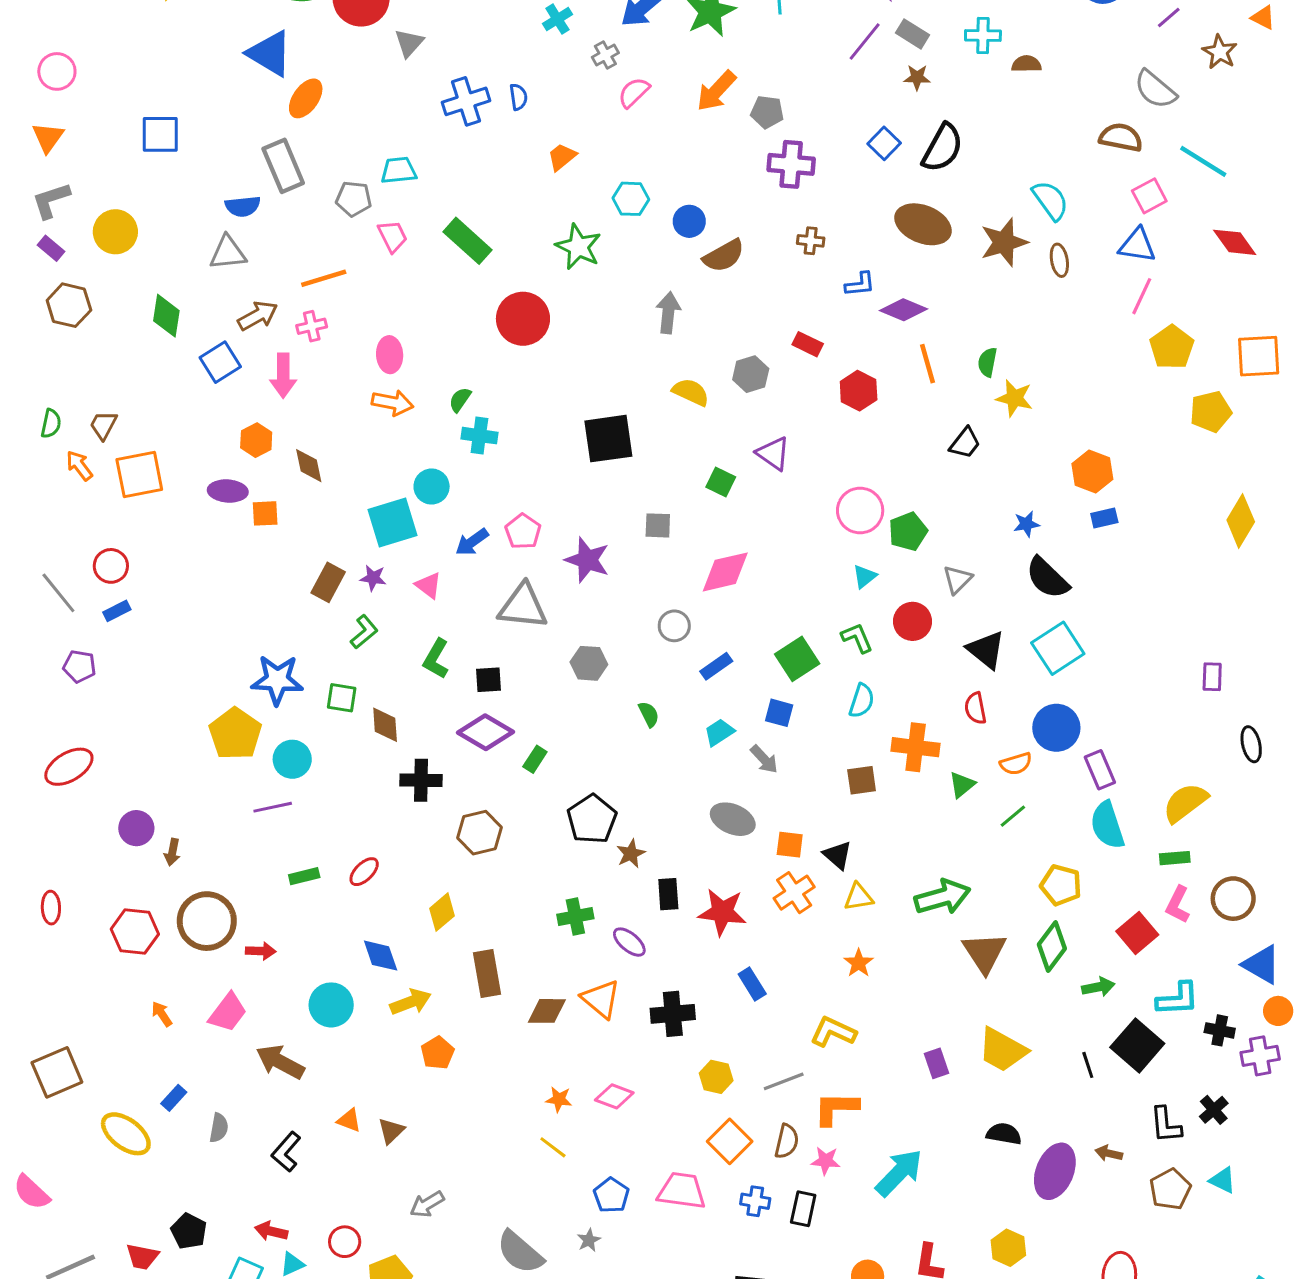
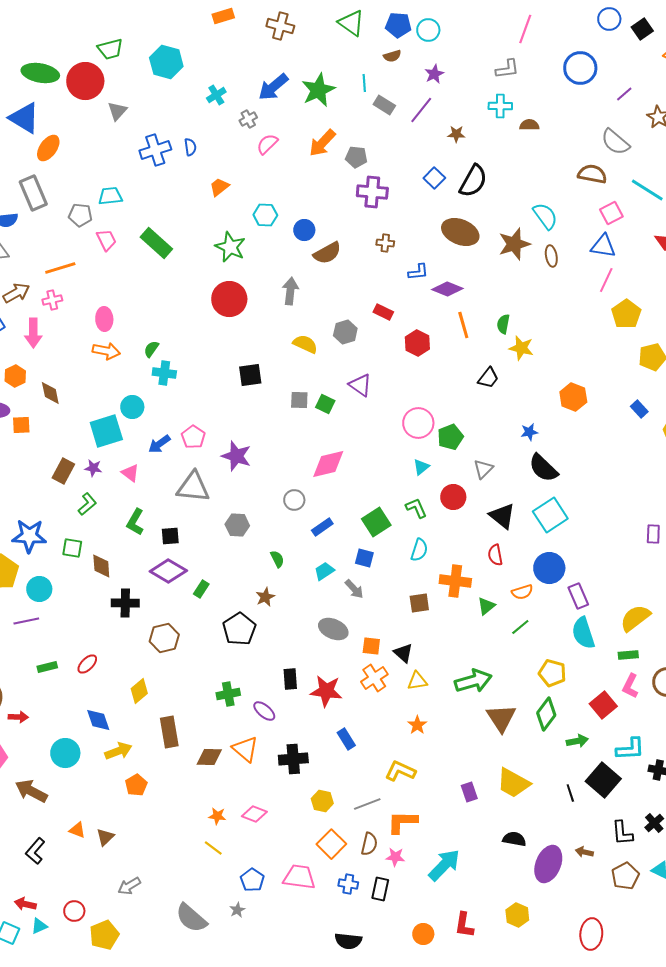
gray rectangle: (913, 34) -> (384, 105), moved
red circle: (523, 319) -> (229, 299), moved
black square: (608, 439) -> (250, 375), size x0.7
blue rectangle: (1104, 518) -> (639, 409), moved, turned 60
gray square: (658, 525) -> (299, 400), moved
brown star: (631, 854) -> (265, 597), moved

